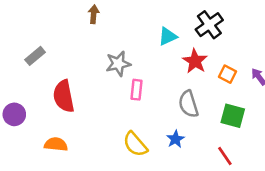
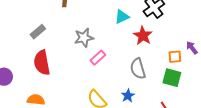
gray rectangle: (35, 56) -> (38, 32), moved
orange square: (227, 74) -> (175, 57), moved, turned -32
pink rectangle: (136, 90) -> (98, 58), turned 42

